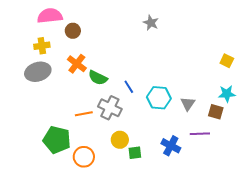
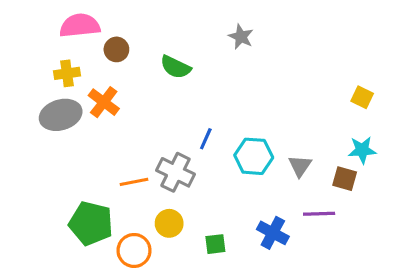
orange cross: (77, 64) -> (104, 102), moved
green semicircle: (98, 78) -> (175, 67), moved
blue line: (129, 87) -> (206, 139), turned 56
yellow circle: (120, 140) -> (169, 223), moved

